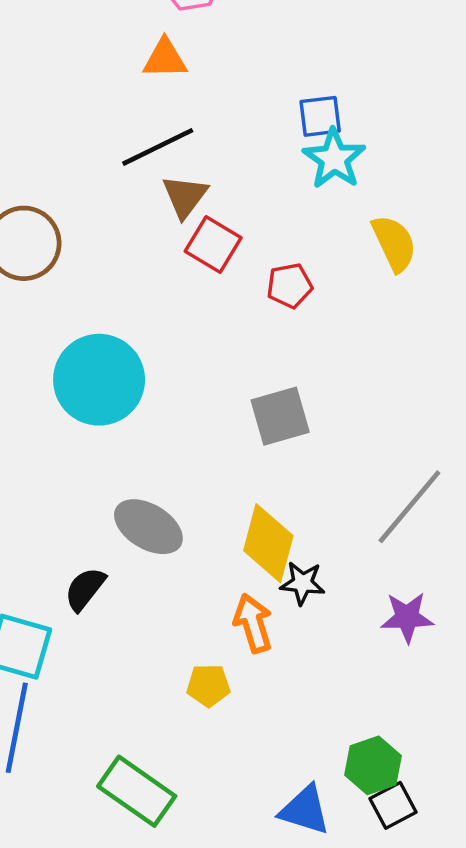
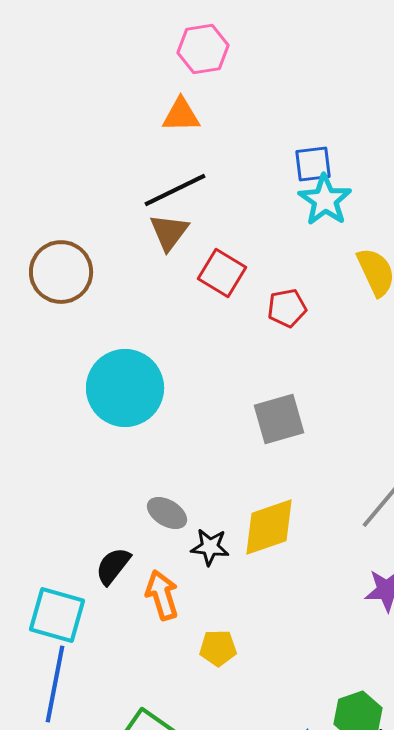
brown triangle: (185, 196) -> (169, 232), moved
gray ellipse: (148, 527) -> (167, 513), size x0.7
yellow diamond: (268, 543) -> (269, 527), turned 56
black star: (302, 583) -> (210, 547), moved
orange arrow: (253, 623) -> (162, 595), moved

